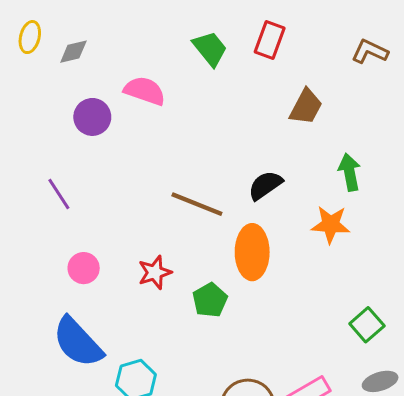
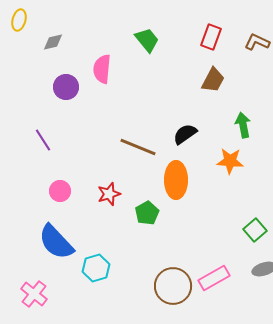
yellow ellipse: (30, 37) -> (19, 20), moved
red rectangle: (270, 40) -> (211, 37), moved
pink semicircle: (145, 91) -> (102, 69), turned -104

